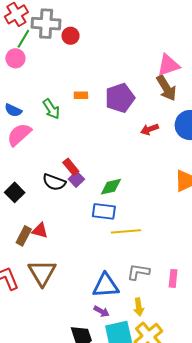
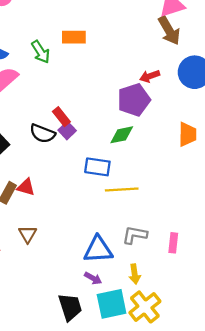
orange rectangle: (81, 95) -> (74, 37), size x1.5
purple pentagon: (120, 98) -> (134, 100), moved
green diamond: (111, 187) -> (122, 135), moved
brown triangle: (42, 273) -> (28, 234), size x0.6

